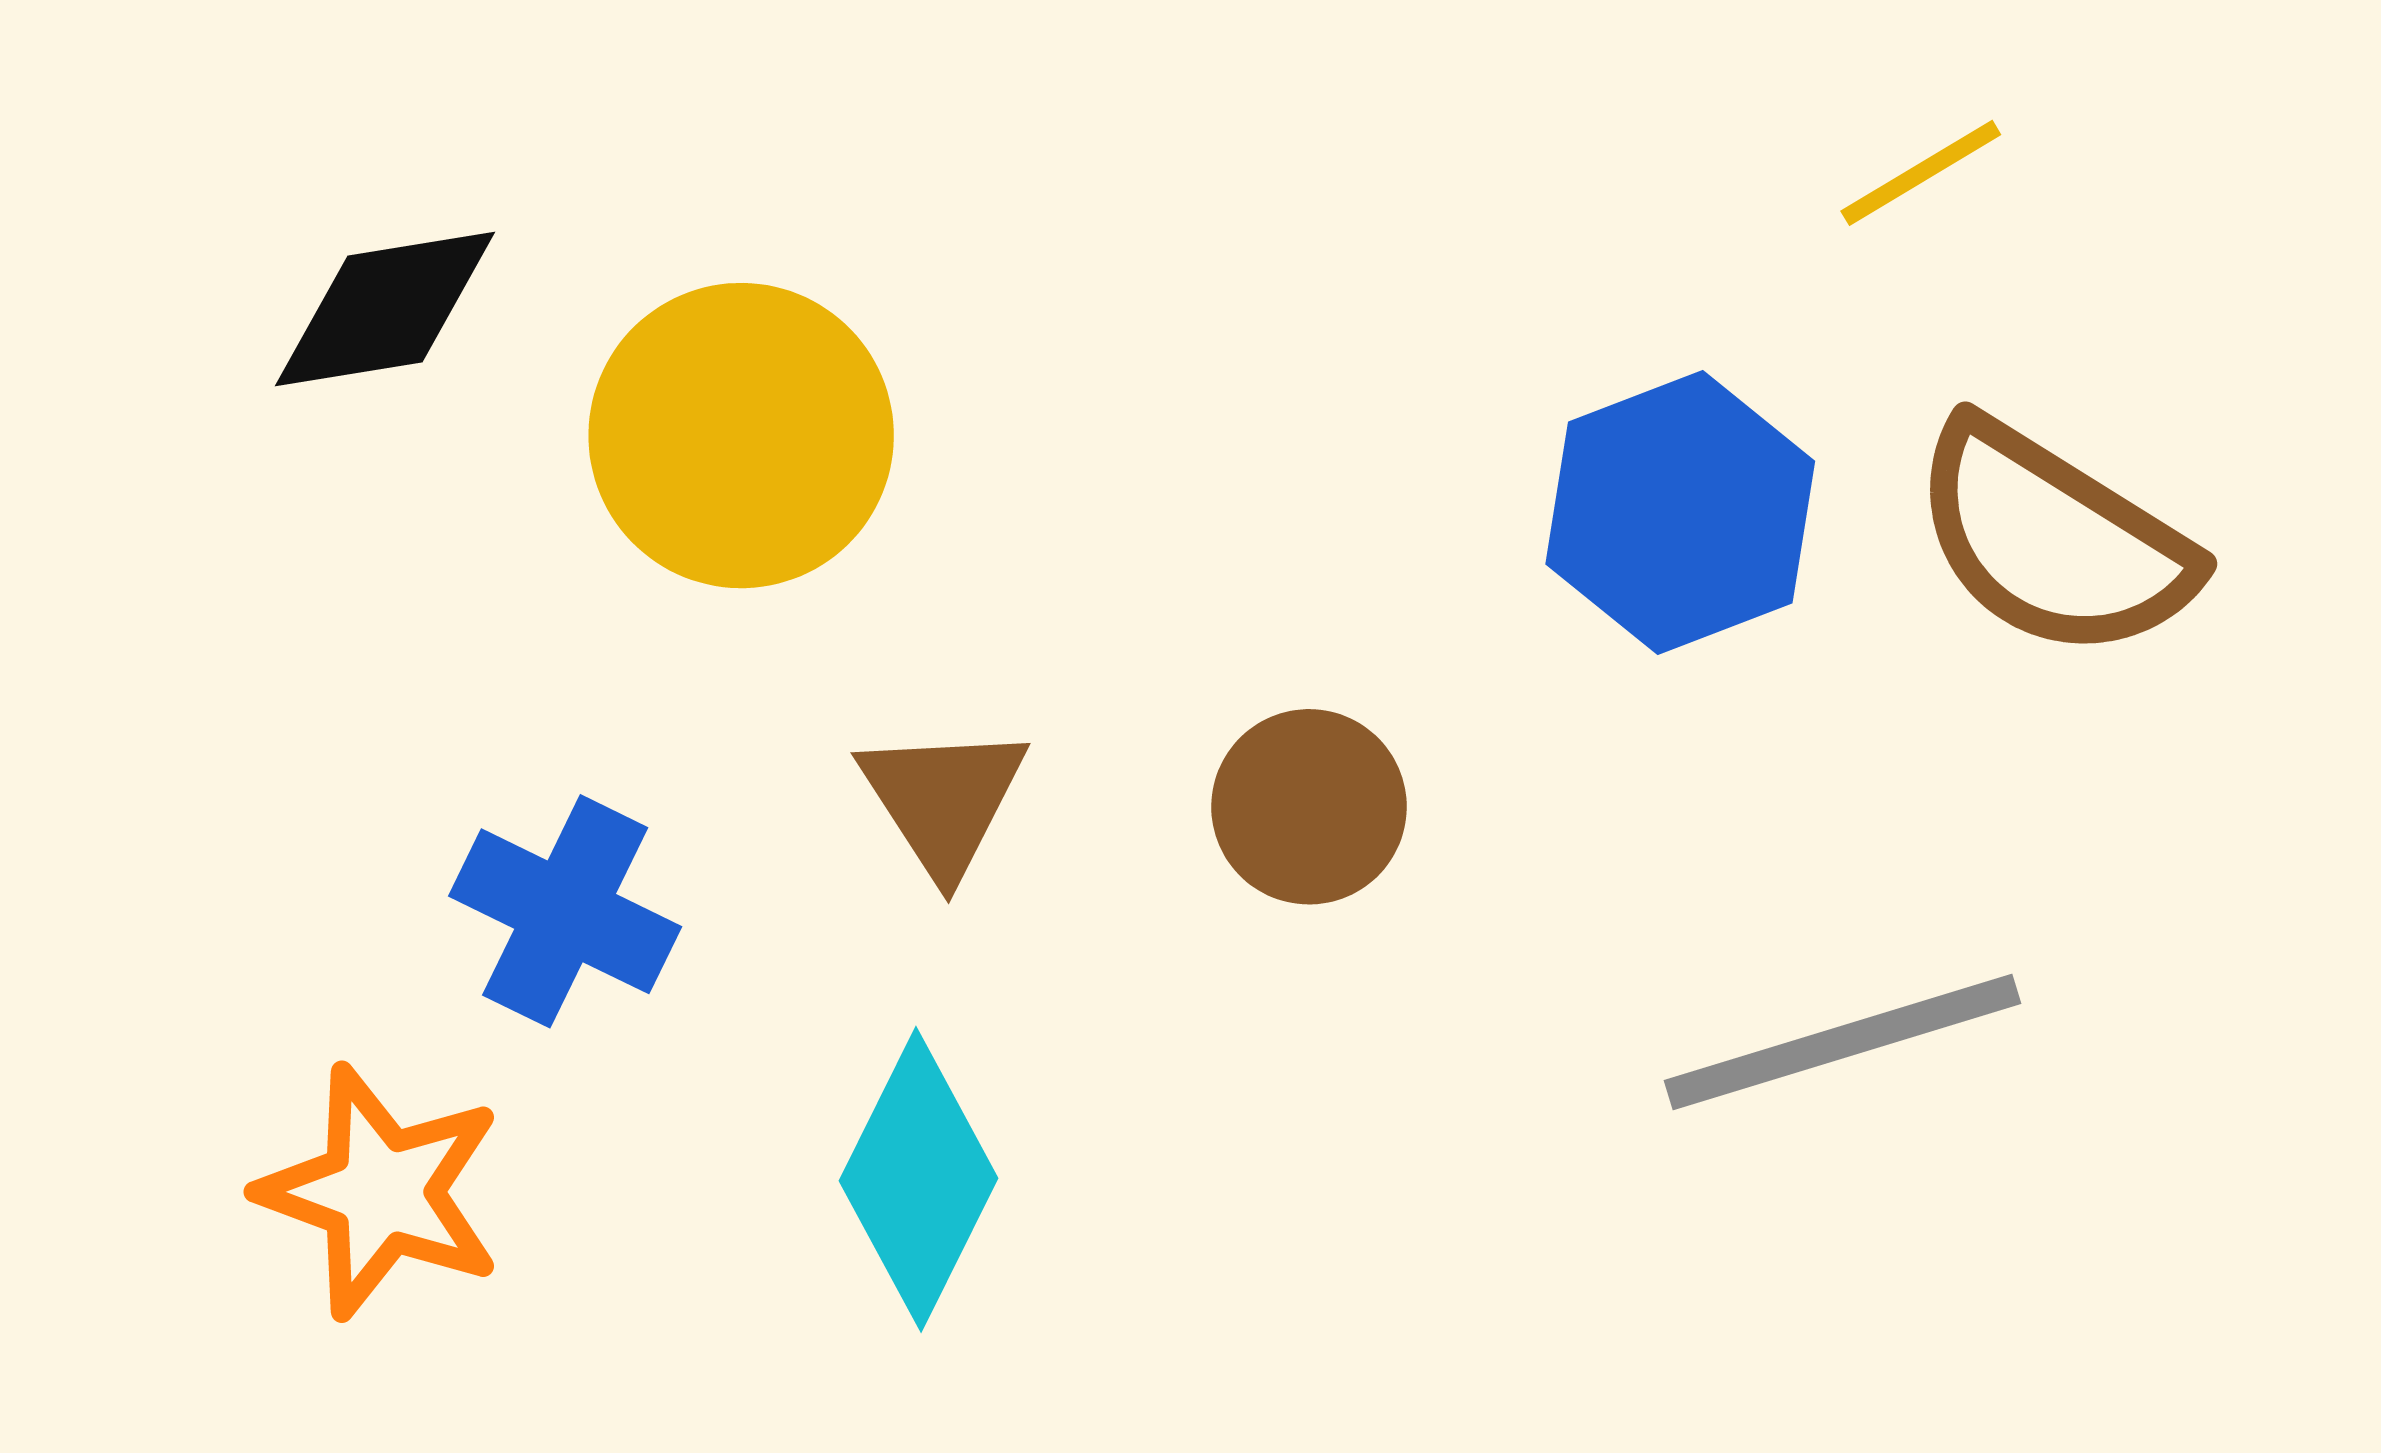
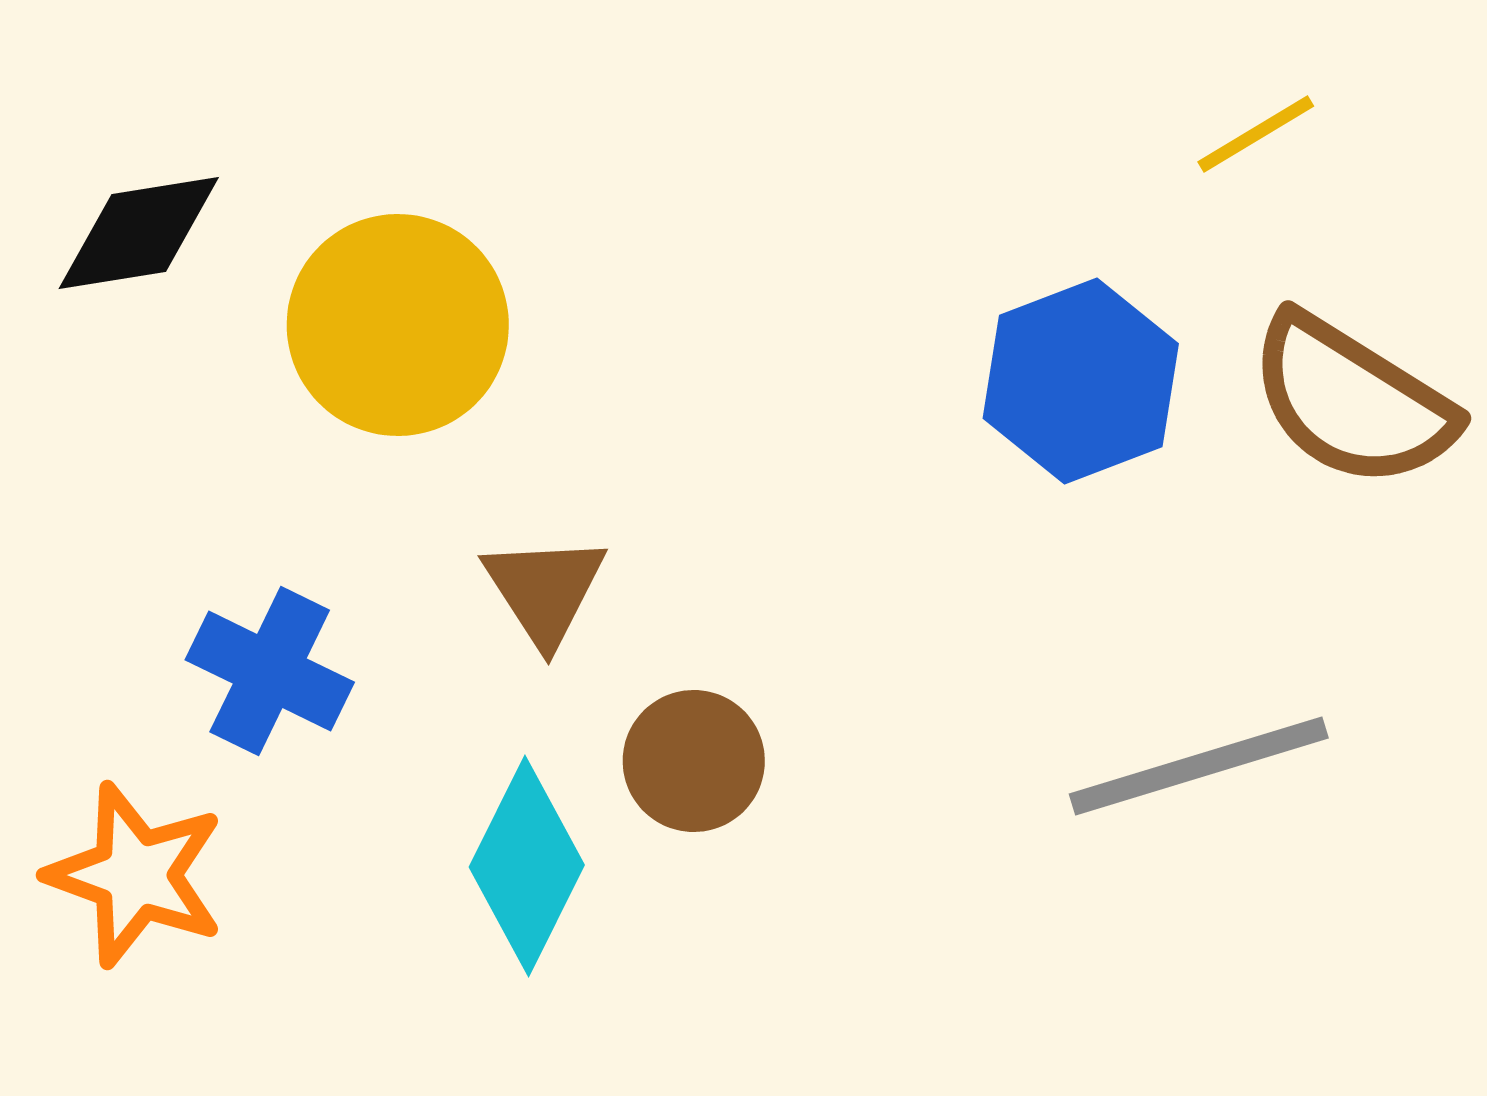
brown circle: (1309, 807) -> (694, 761), moved

